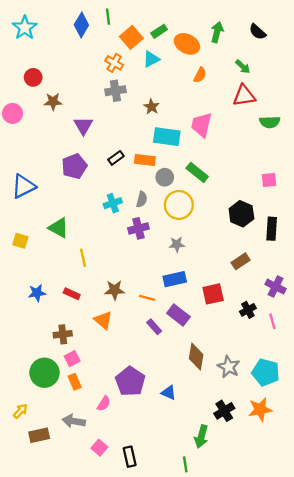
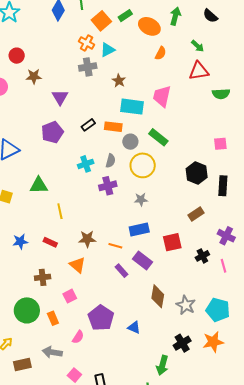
cyan triangle: (151, 59) -> (108, 50), moved
green triangle: (59, 228) -> (39, 185), turned -30
pink square: (72, 359) -> (70, 296), moved

